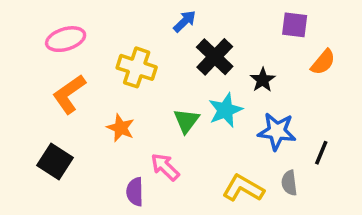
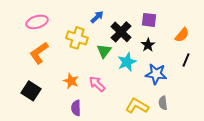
blue arrow: (185, 21) -> (97, 17), moved
purple square: (295, 25) -> (149, 20), moved
green triangle: (186, 121) -> (104, 51), moved
orange star: (121, 128) -> (71, 81), moved
black line: (321, 153) -> (186, 60), moved
pink arrow: (165, 167) -> (97, 84), moved

